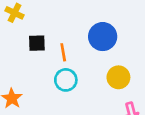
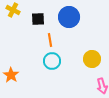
blue circle: (103, 37) -> (69, 17), moved
black square: (37, 43) -> (38, 19), moved

